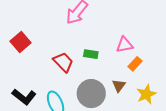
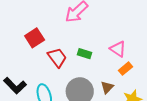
red square: (21, 42) -> (35, 38), moved
pink triangle: (124, 45) -> (118, 49), turned 36

